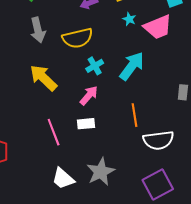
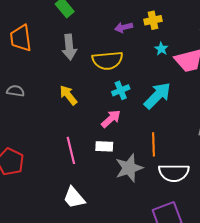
yellow arrow: (43, 78) -> (68, 95), size x0.7
gray star: (101, 172) -> (129, 168), moved

